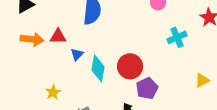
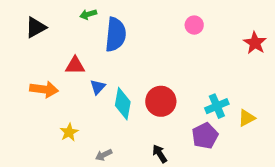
cyan cross: (177, 37) -> (217, 106), moved
orange arrow: (32, 39) -> (44, 89), moved
purple pentagon: (147, 88) -> (205, 136), moved

